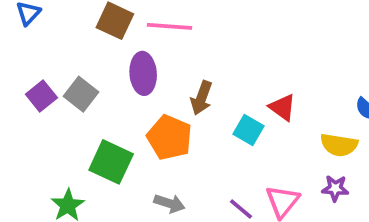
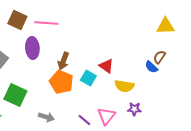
orange pentagon: (169, 137) -> (61, 82), moved
yellow semicircle: (339, 145) -> (124, 86), moved

